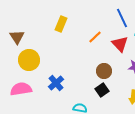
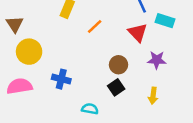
orange line: (95, 37) -> (95, 27), moved
blue cross: (56, 83) -> (61, 79), turned -35

